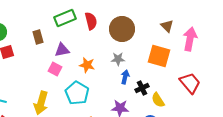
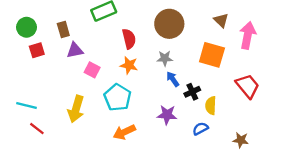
red semicircle: (91, 21) -> (129, 39), moved
brown rectangle: (38, 37) -> (63, 30), moved
purple triangle: (62, 50) -> (75, 50), moved
blue arrow: (125, 77) -> (173, 79), turned -48
yellow semicircle: (158, 100) -> (211, 106), turned 35

